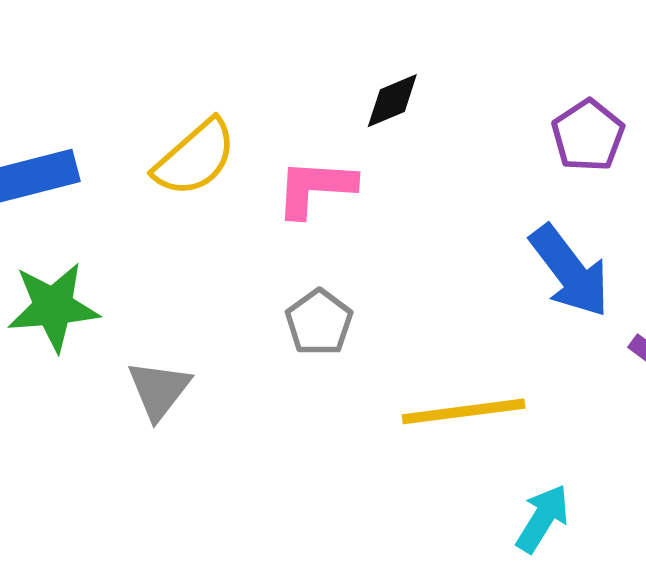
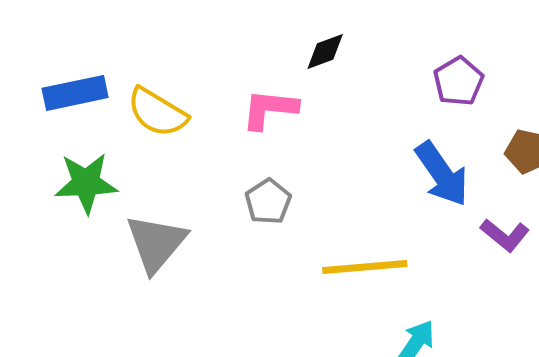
yellow semicircle: (195, 158) -> (157, 112), moved, turned 70
gray triangle: (159, 390) -> (156, 243), size x1.4

